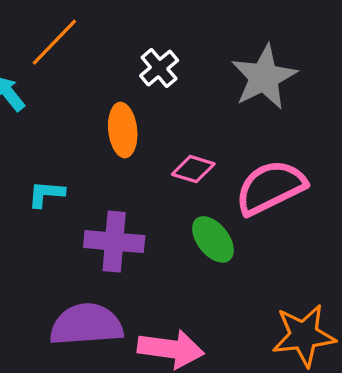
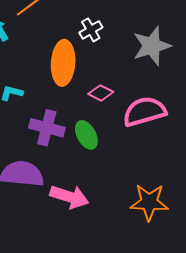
orange ellipse: (123, 130) -> (63, 63), size x1.4
green ellipse: (213, 239) -> (86, 135), moved

